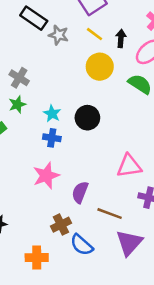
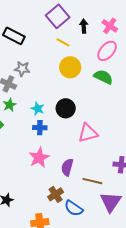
gray star: (59, 35) -> (22, 69), moved
black arrow: (121, 38) -> (84, 26), moved
pink triangle: (129, 166) -> (88, 133), moved

